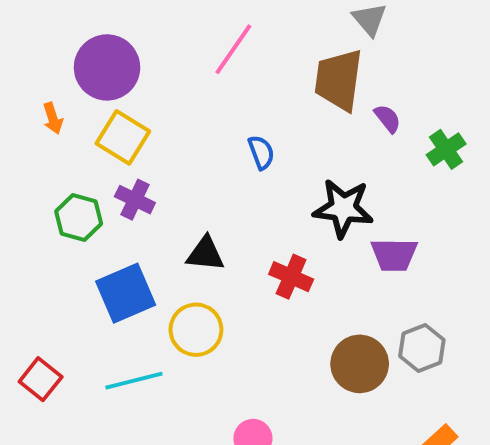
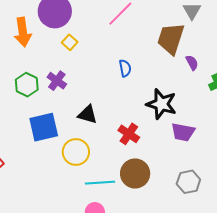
orange arrow: (53, 118) -> (23, 32), size x1.8
yellow square: (123, 137) -> (70, 42), moved, size x0.6
brown circle: (360, 364) -> (135, 173), moved
cyan line: (134, 381) -> (100, 183), moved

